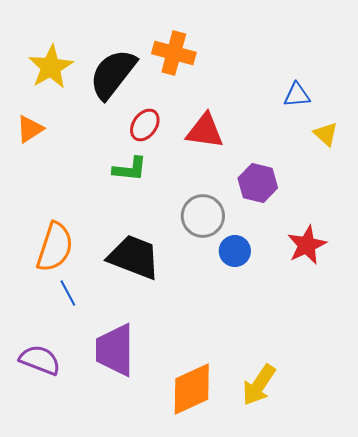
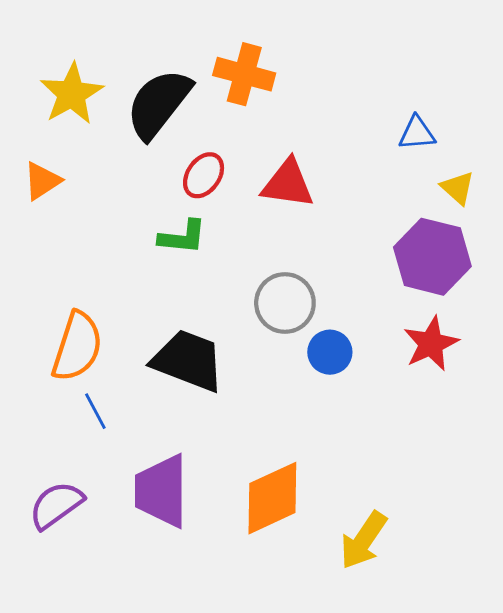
purple hexagon: (258, 183) -> (432, 257), moved, size x1.4
purple semicircle: (40, 360) -> (56, 505), turned -57
orange diamond: (192, 389) -> (272, 498), moved

